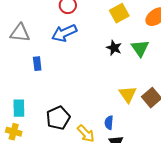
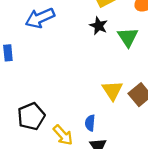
black star: (114, 48) -> (99, 26), moved

